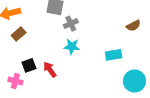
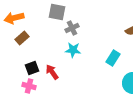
cyan rectangle: (114, 55) -> (113, 58), turned -49
pink cross: (15, 81) -> (29, 86), moved

